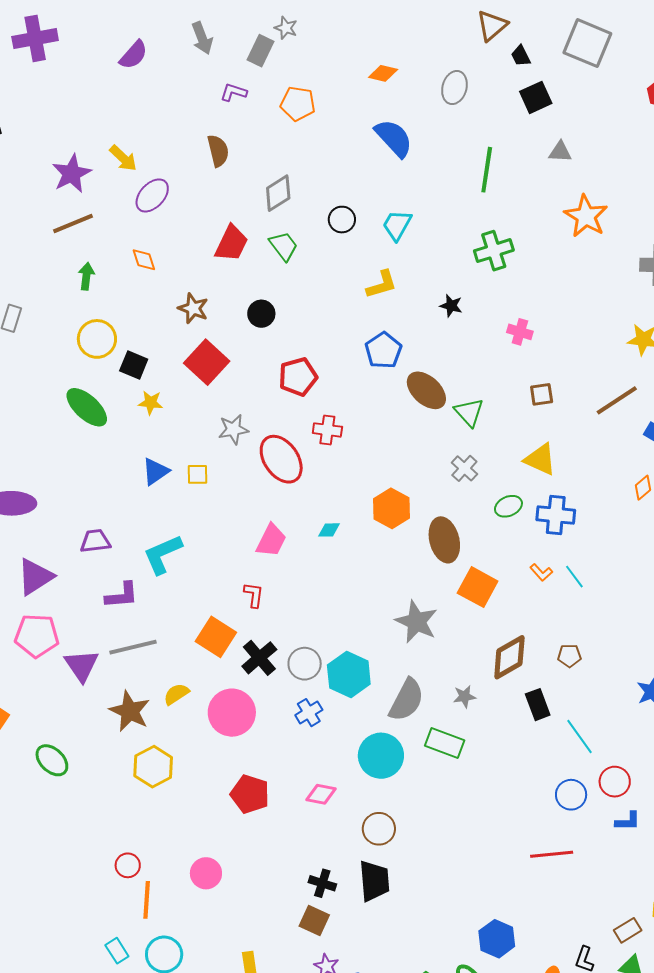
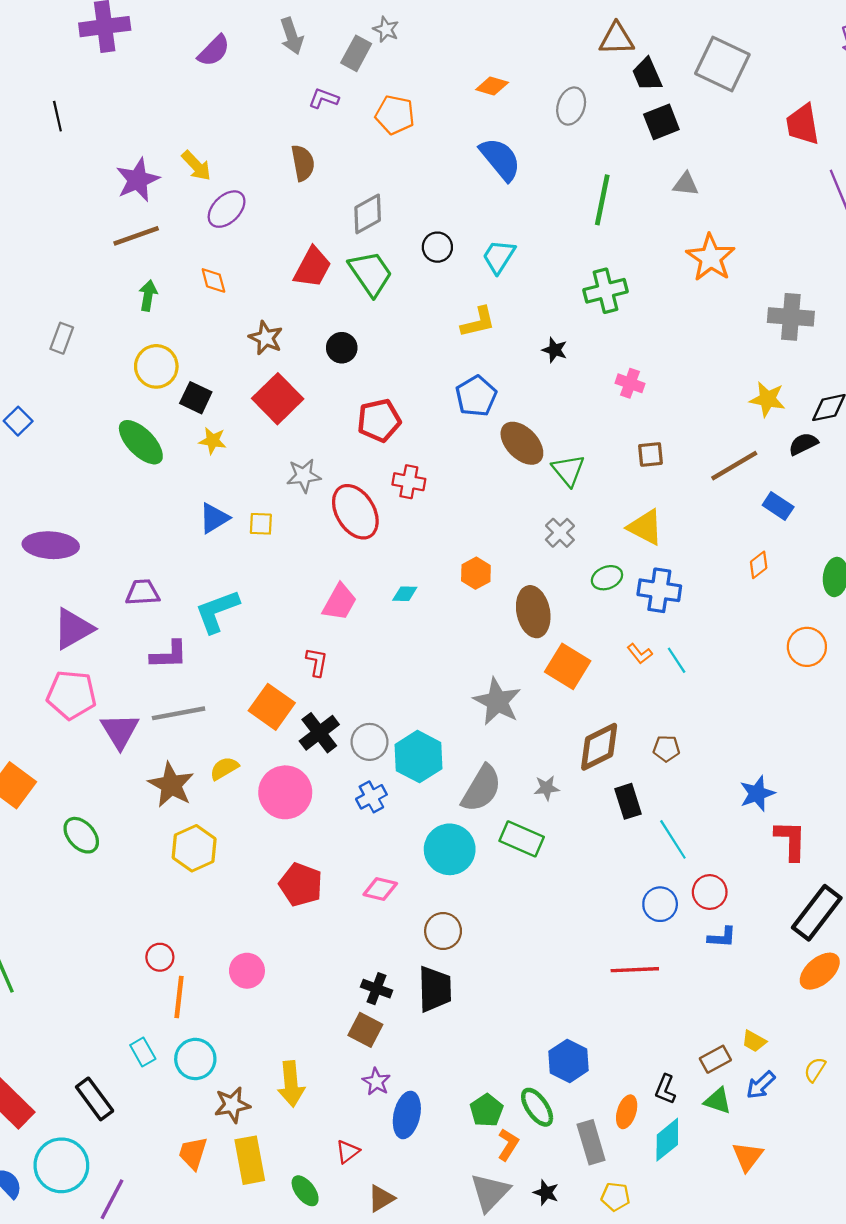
brown triangle: (492, 26) -> (617, 39), turned 36
black trapezoid: (521, 56) -> (647, 74), size x1.4
green trapezoid: (284, 246) -> (371, 273), size x1.4
orange hexagon: (391, 508) -> (476, 573), size x0.7

